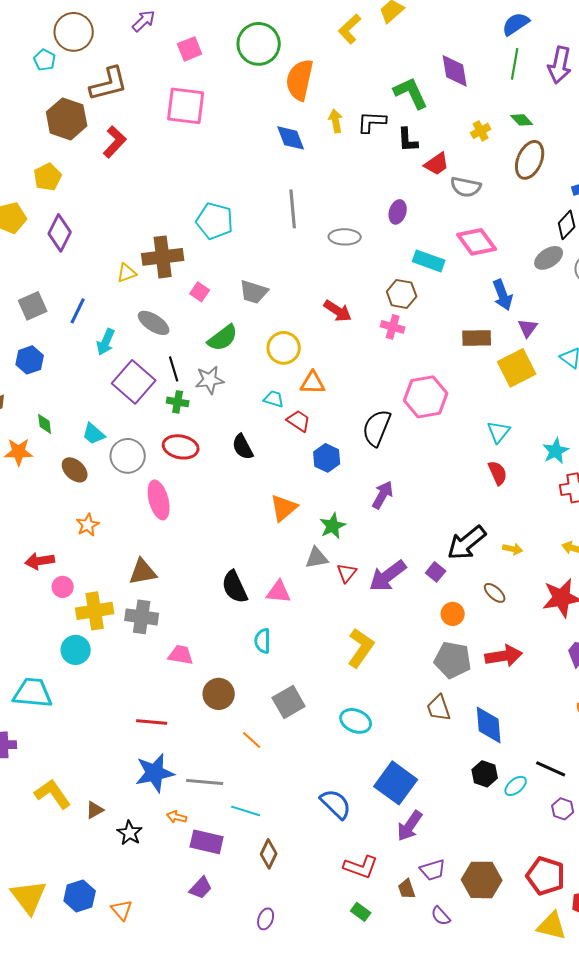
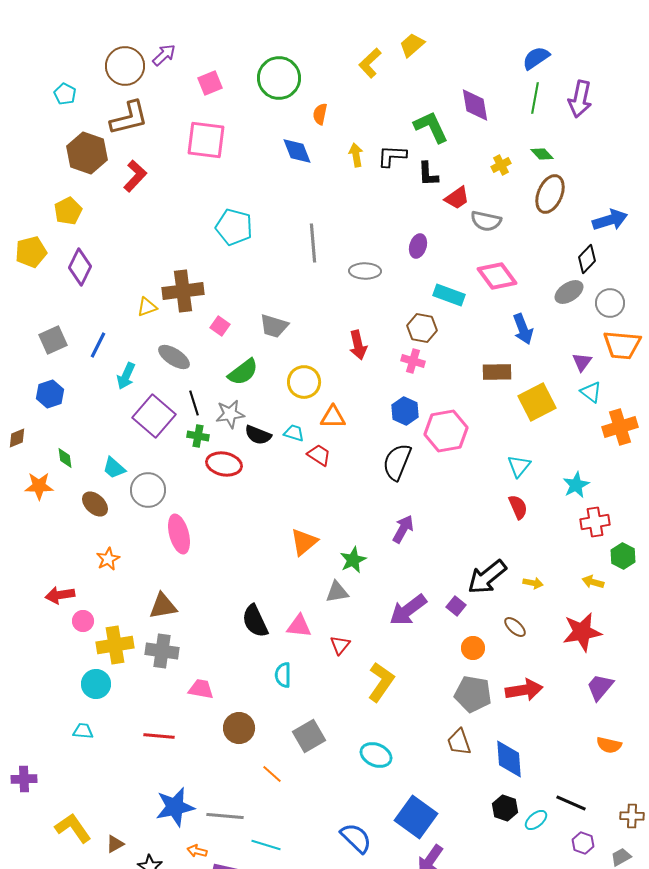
brown circle: (74, 32) -> (125, 66), moved
orange semicircle: (300, 80) -> (320, 114), size x0.5
blue diamond: (291, 138) -> (297, 151), moved
cyan pentagon: (215, 221) -> (234, 227), moved
red arrow: (338, 311) -> (358, 345), turned 44
purple triangle: (528, 328) -> (582, 362), moved
red ellipse: (181, 447) -> (224, 464), moved
black semicircle: (243, 447) -> (258, 435), moved, turned -40
blue hexagon: (327, 458) -> (405, 411), moved
red triangle: (347, 573) -> (340, 645), moved
cyan trapezoid: (33, 693) -> (83, 731), moved, size x0.5
red line: (152, 722) -> (159, 736), moved

